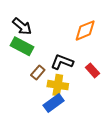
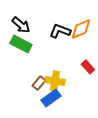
black L-shape: (62, 62) -> (60, 31), moved
brown rectangle: (38, 72) -> (39, 83), moved

